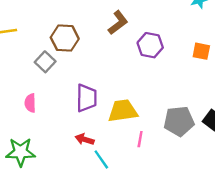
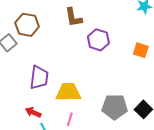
brown L-shape: (118, 23) -> (74, 17), turned 110
pink line: (140, 139) -> (70, 119), moved

